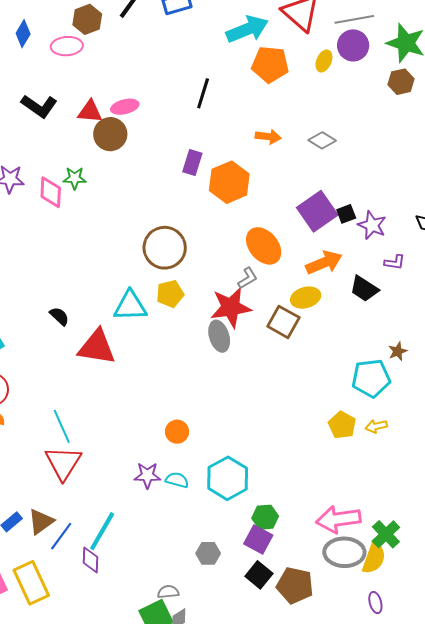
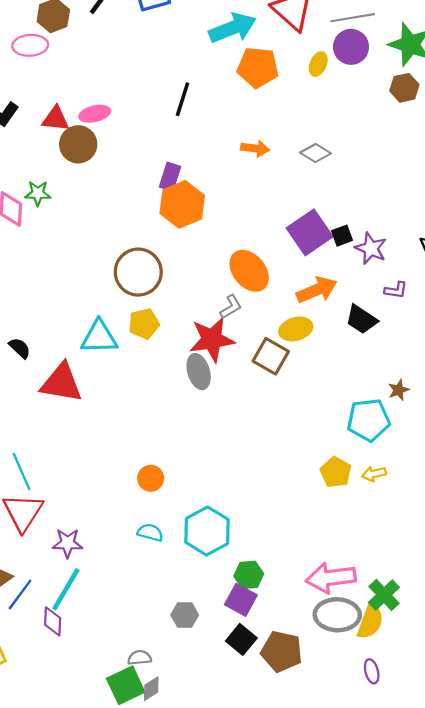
orange hexagon: (229, 182) -> (182, 204), moved
purple star: (147, 475) -> (68, 543), moved

